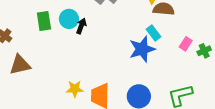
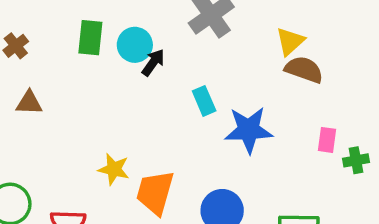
cyan rectangle: (153, 33) -> (204, 101), moved
pink rectangle: (186, 44) -> (327, 140), turned -40
brown triangle: (20, 65) -> (29, 103), size x0.7

